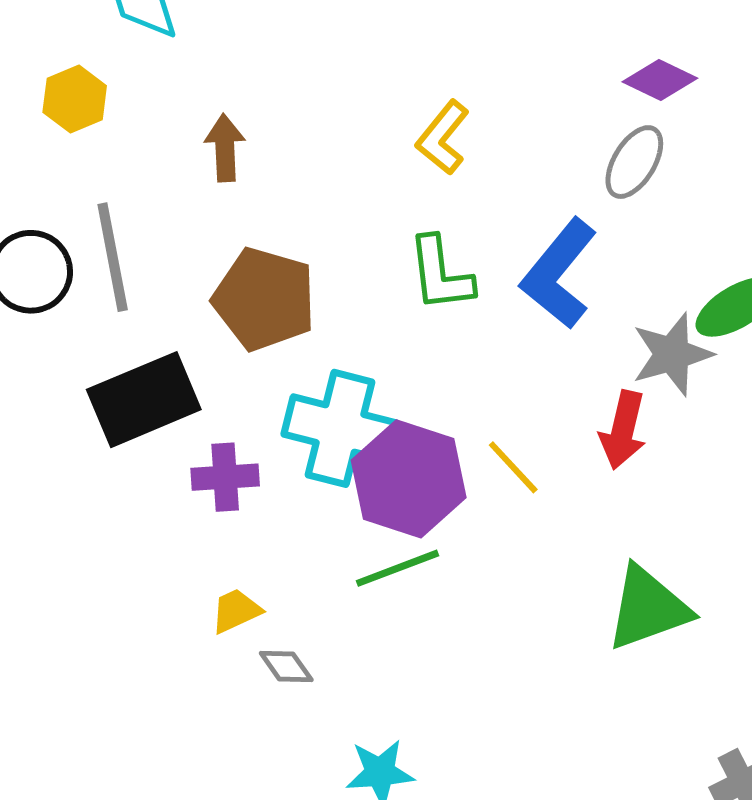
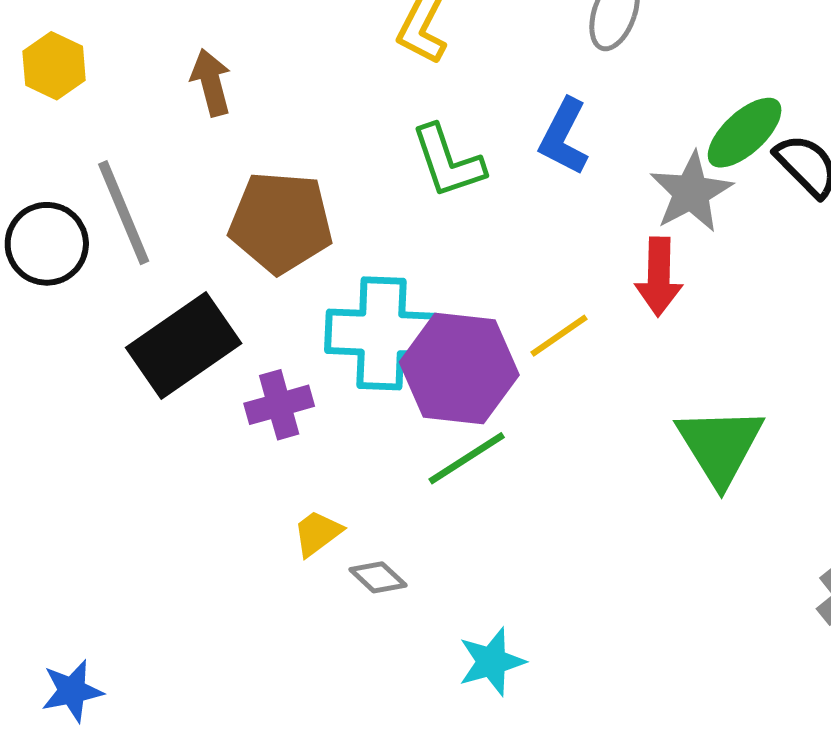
blue L-shape: (559, 274) -> (564, 137), size x0.7
yellow line: (513, 467) -> (559, 336), turned -70
green triangle: (648, 608) -> (720, 446), turned -30

